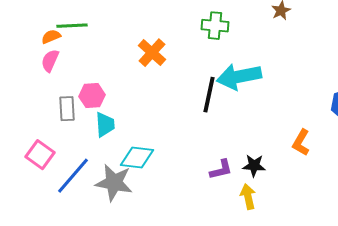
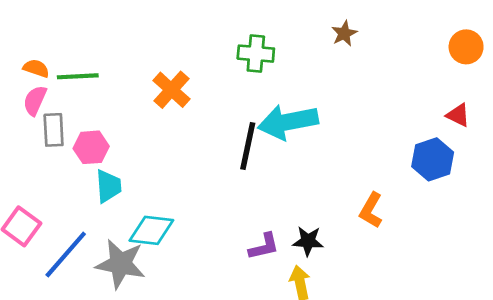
green line: (72, 26) -> (78, 76), moved
orange semicircle: (51, 37) -> (36, 68), turned 42
gray rectangle: (67, 109) -> (54, 130), moved

